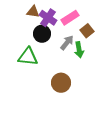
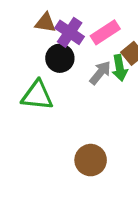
green arrow: (79, 50) -> (120, 68), moved
brown circle: (61, 83) -> (91, 160), moved

